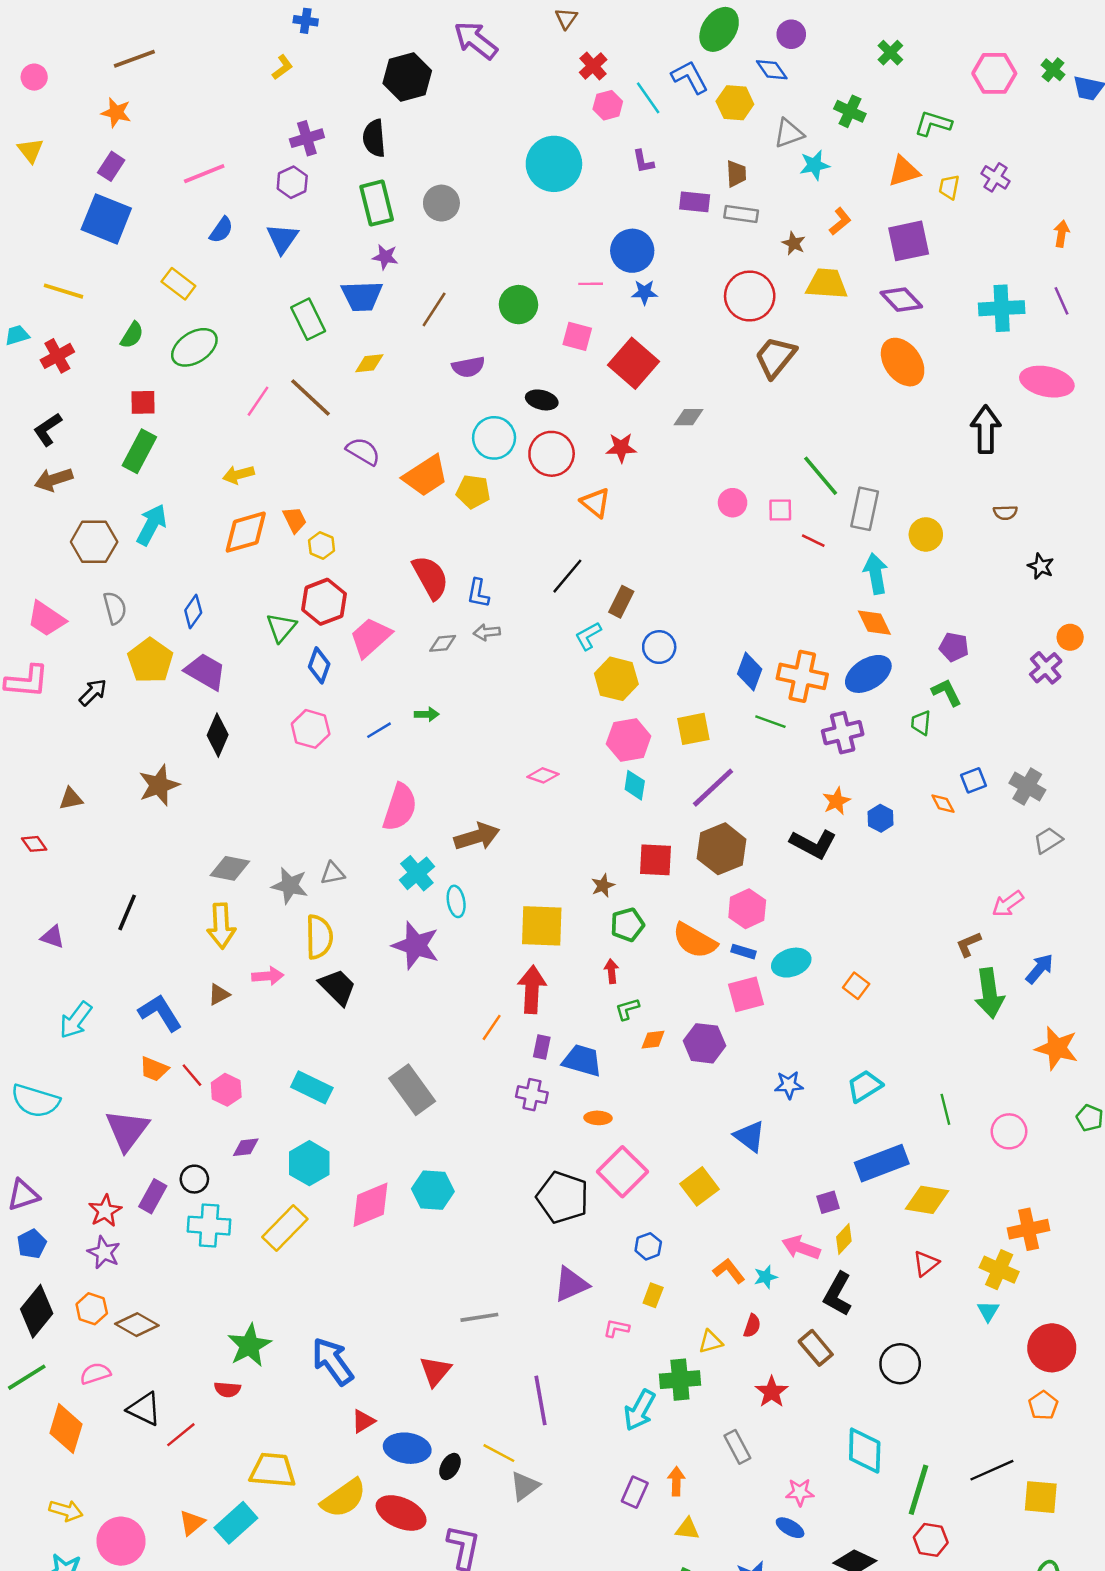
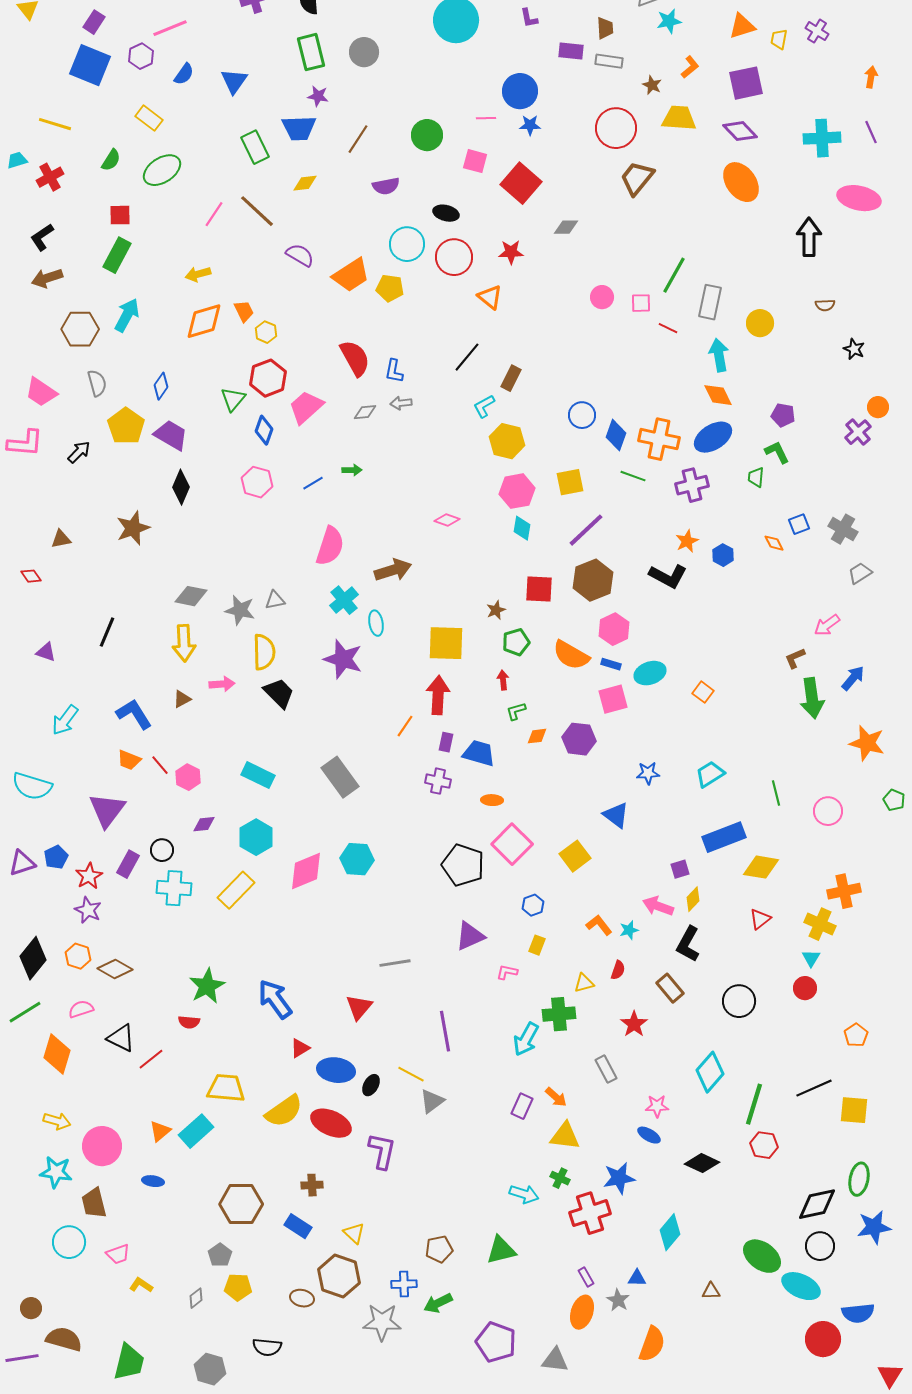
purple hexagon: (292, 182) -> (141, 56), moved
green line: (821, 476) -> (674, 275), turned 69
blue circle: (659, 647) -> (582, 415), moved
blue pentagon: (32, 1244) -> (56, 857), moved
red circle: (1052, 1348) -> (805, 988), moved, size x0.6
cyan diamond: (865, 1451) -> (710, 1072), turned 39
orange arrow: (676, 1481) -> (556, 1097), turned 130
yellow triangle: (687, 1529) -> (565, 1136), size x1.5

